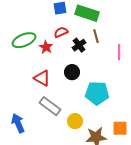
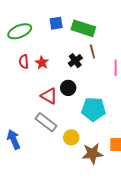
red semicircle: (61, 32) -> (24, 62), moved, turned -72
green ellipse: (24, 40) -> (20, 31), moved
red triangle: (42, 78) -> (49, 96), moved

